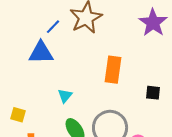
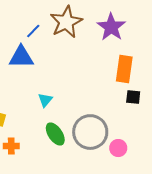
purple star: (153, 23) -> (111, 27), moved
orange rectangle: (113, 70) -> (124, 69), moved

